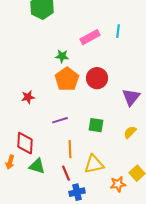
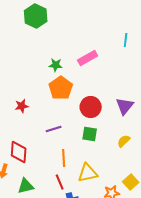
cyan line: (118, 31) -> (126, 40), moved
pink rectangle: (90, 37) -> (88, 58), moved
red circle: (97, 78) -> (91, 107), moved
green triangle: (37, 166) -> (26, 186), moved, turned -30

